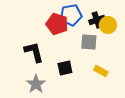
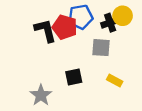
yellow circle: (108, 25) -> (123, 16), moved
black L-shape: (34, 52) -> (45, 31), moved

